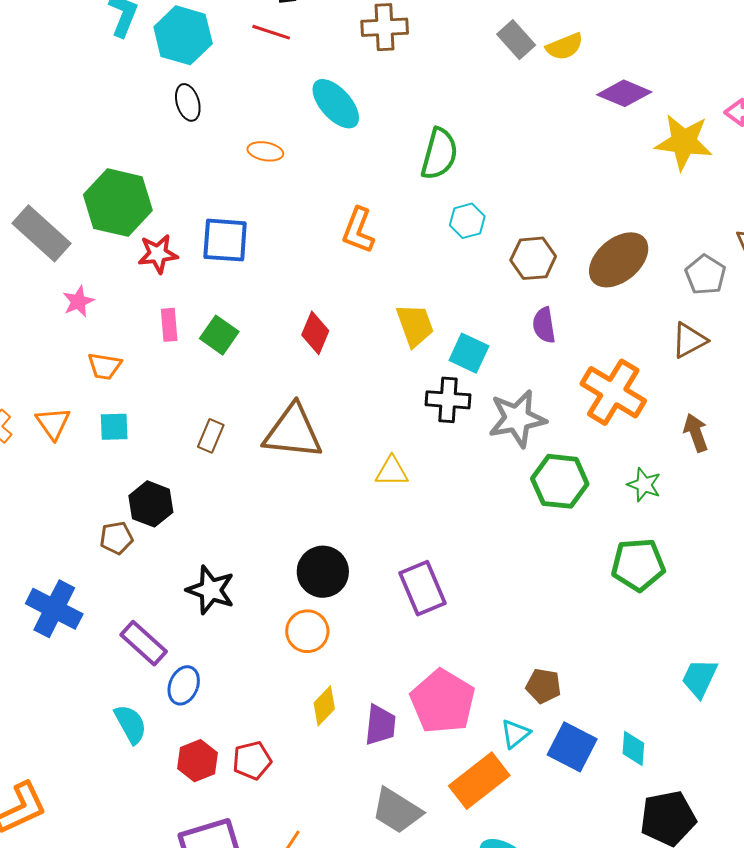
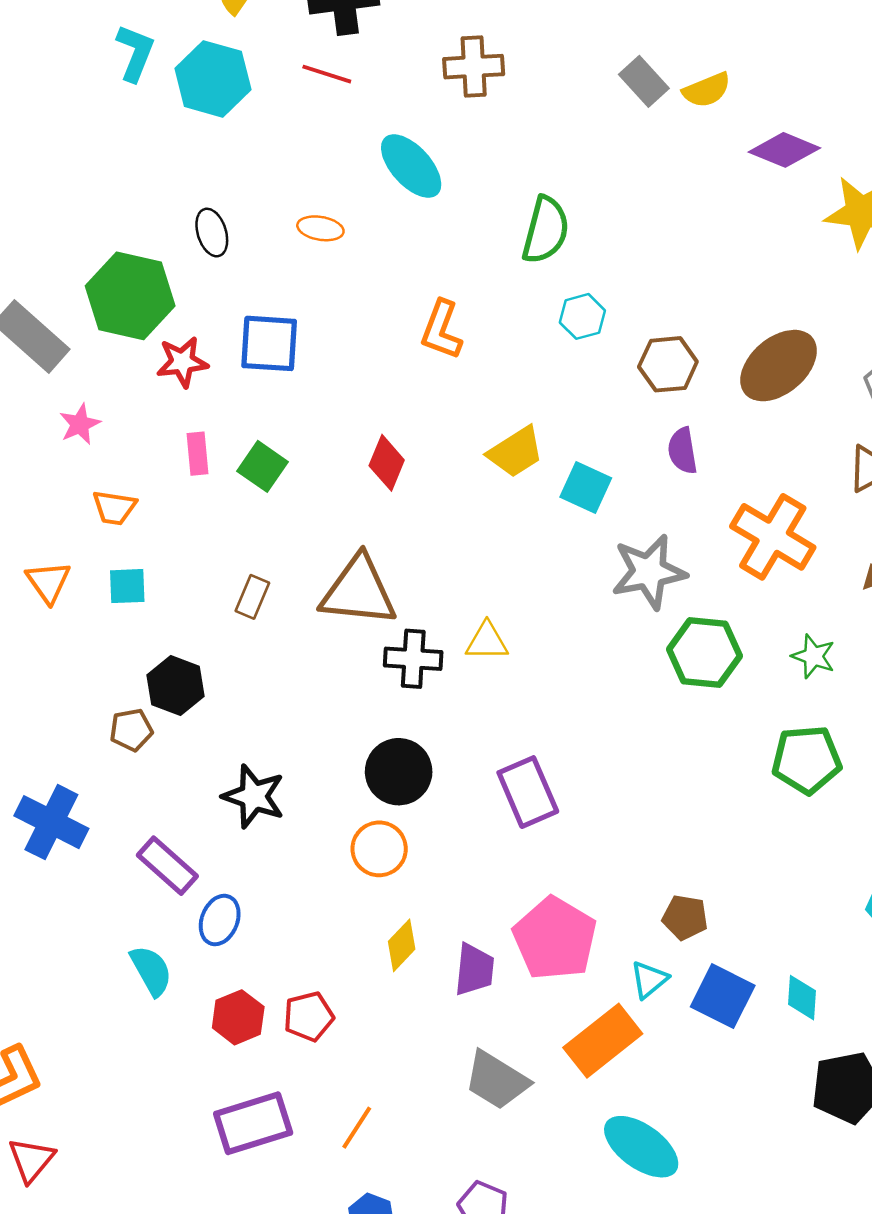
black ellipse: (188, 102) -> (212, 233), moved
yellow trapezoid: (415, 325) -> (516, 452), turned 78
black cross: (448, 400) -> (413, 659), moved

